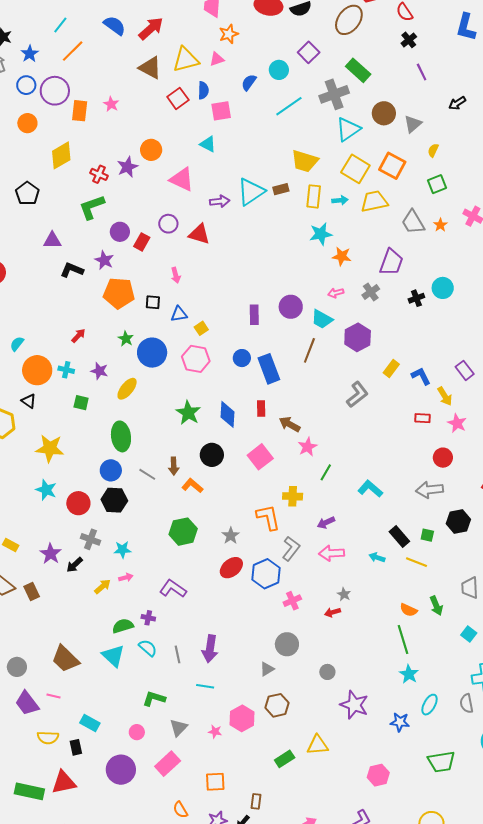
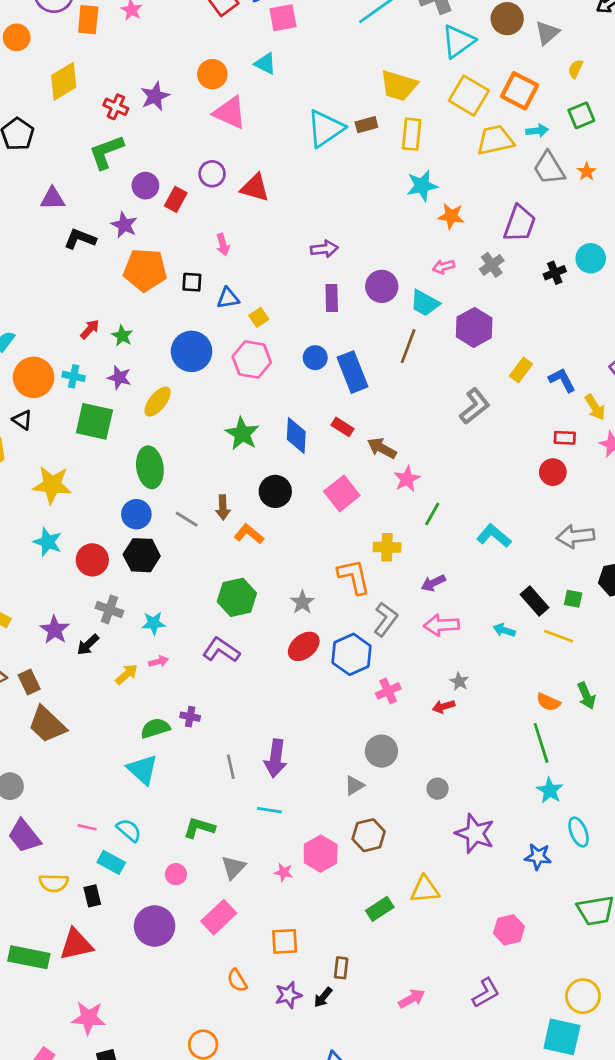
orange circle: (151, 150) -> (212, 74), moved
cyan arrow: (340, 200) -> (537, 131), moved
purple arrow: (220, 201) -> (324, 249), moved
green star: (126, 339) -> (122, 336), moved
green square: (81, 403) -> (94, 421), size x1.8
red rectangle: (261, 409) -> (342, 427), turned -56
red circle: (443, 458) -> (553, 472), moved
purple L-shape: (173, 589) -> (221, 650), moved
cyan semicircle: (148, 648) -> (129, 830), moved
brown trapezoid: (65, 659) -> (47, 725), moved
pink line: (53, 696) -> (87, 827), moved
cyan ellipse: (430, 705) -> (579, 832), turned -50

